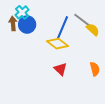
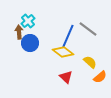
blue circle: (27, 25) -> (30, 43), moved
yellow semicircle: (93, 30) -> (90, 62), moved
orange semicircle: (95, 69) -> (100, 77), turned 64

